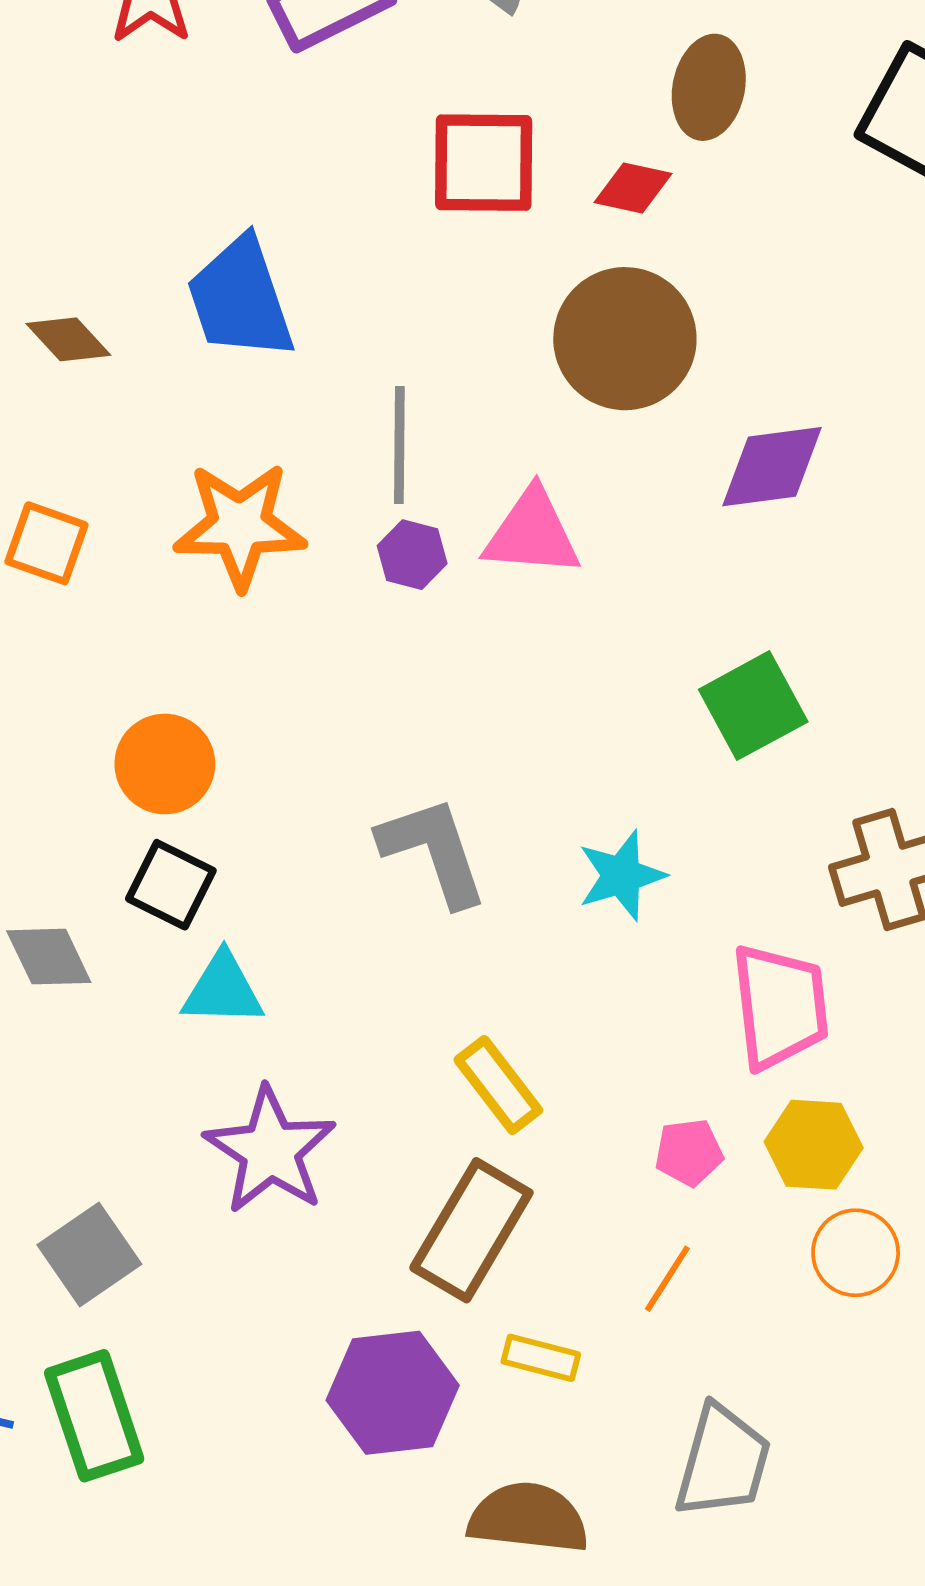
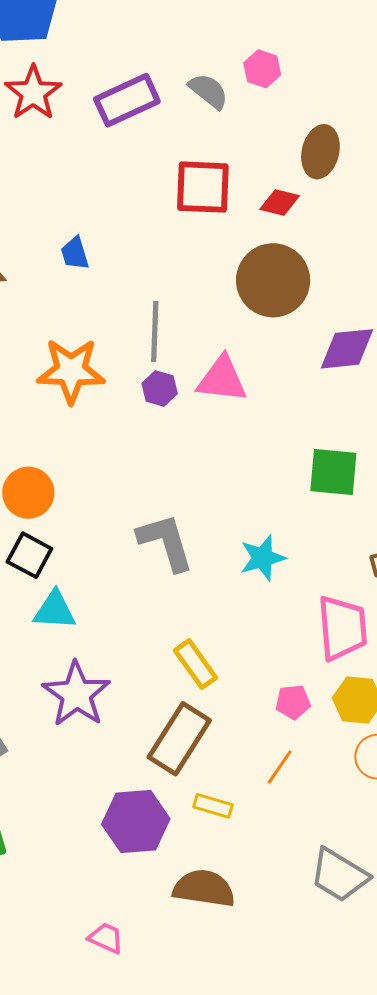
blue trapezoid: (240, 299) -> (75, 253), size x0.5
green square: (753, 706) -> (333, 472), turned 32
gray trapezoid: (723, 1461) -> (339, 875), moved, turned 104

